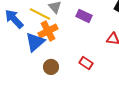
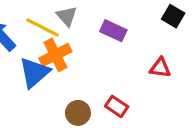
brown circle: (51, 67) -> (78, 113), moved

